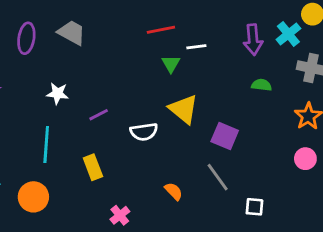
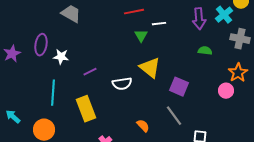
purple ellipse: (26, 38) -> (41, 45), moved
pink circle: (305, 159) -> (226, 91), moved
yellow rectangle: (93, 167) -> (86, 109), size x1.4

